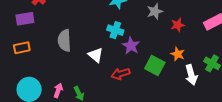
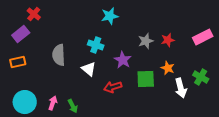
gray star: (155, 11) -> (146, 41), moved
purple rectangle: (25, 19) -> (21, 34), turned -30
cyan cross: (115, 30) -> (96, 45), moved
green square: (155, 65) -> (146, 79), turned -30

